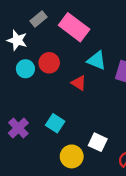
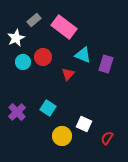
white star: (17, 40) -> (16, 38), turned 30
red triangle: (79, 83) -> (68, 74), turned 40

